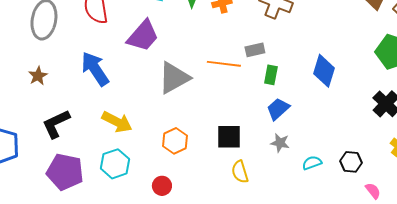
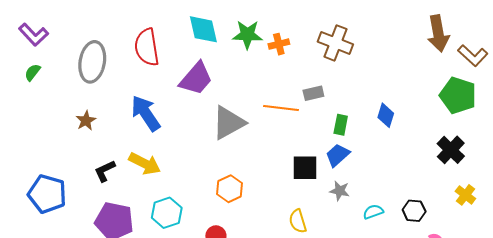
blue diamond: (324, 71) -> (386, 115), size x0.7
green rectangle: (271, 75) -> (341, 125), moved
yellow arrow: (117, 122) -> (145, 164), moved
black L-shape: (56, 124) -> (105, 171), size x0.7
black square: (229, 137) -> (305, 168), moved

